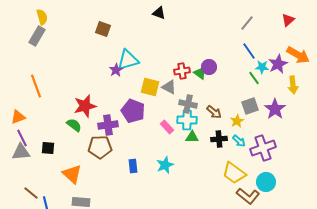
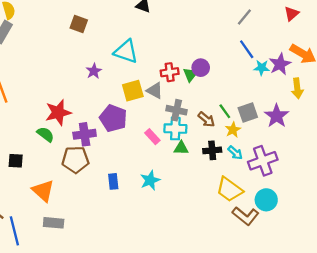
cyan triangle: (128, 60) -> (126, 52), moved, turned 35
green triangle: (200, 73) -> (190, 75), turned 32
green line: (254, 78) -> (225, 111), moved
yellow square: (150, 87) -> (133, 91), turned -30

